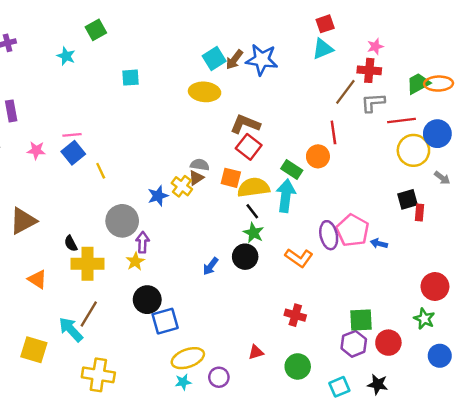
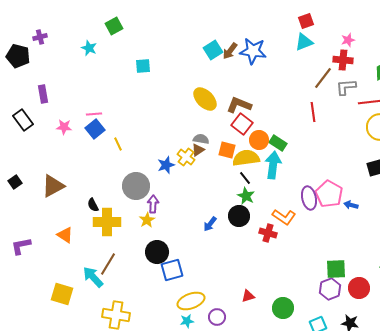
yellow ellipse: (205, 92) -> (205, 99), moved, turned 40
orange circle: (318, 156) -> (259, 140), moved
red cross: (295, 315) -> (268, 233), moved

